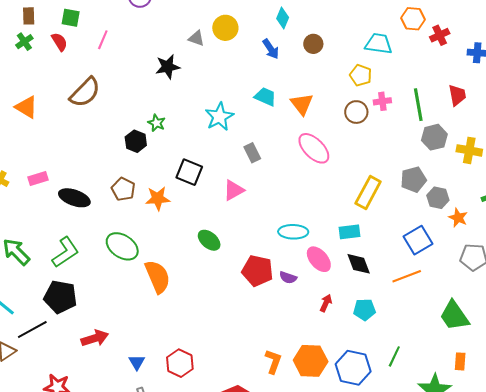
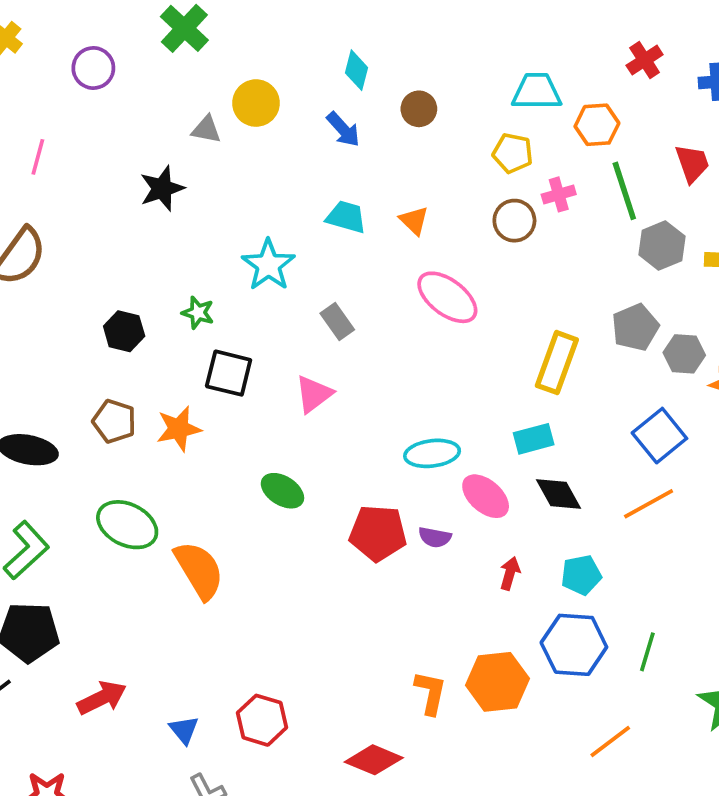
orange hexagon: (413, 19) -> (597, 125), moved
orange triangle: (302, 104) -> (414, 221), size x0.7
green star: (157, 123) -> (198, 313), moved
blue hexagon: (353, 368) -> (574, 645), moved

